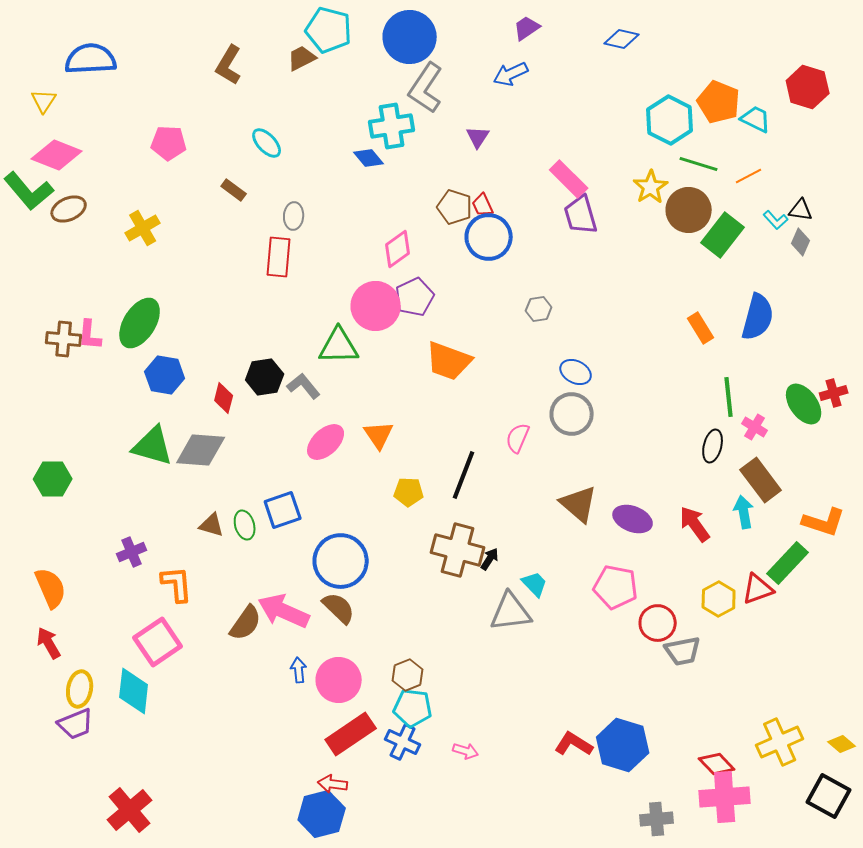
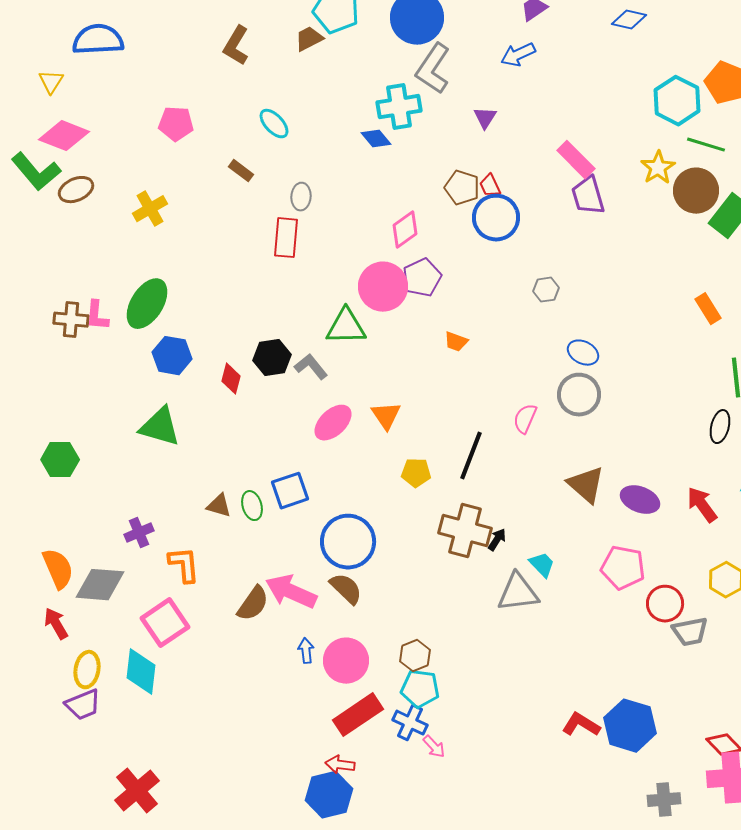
orange trapezoid: (449, 361) -> (456, 342), size x0.5
gray diamond: (201, 450) -> (100, 585), moved
pink arrow: (466, 751) -> (434, 747), moved, turned 30

